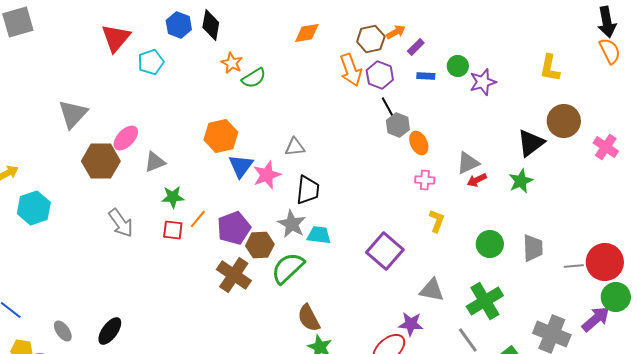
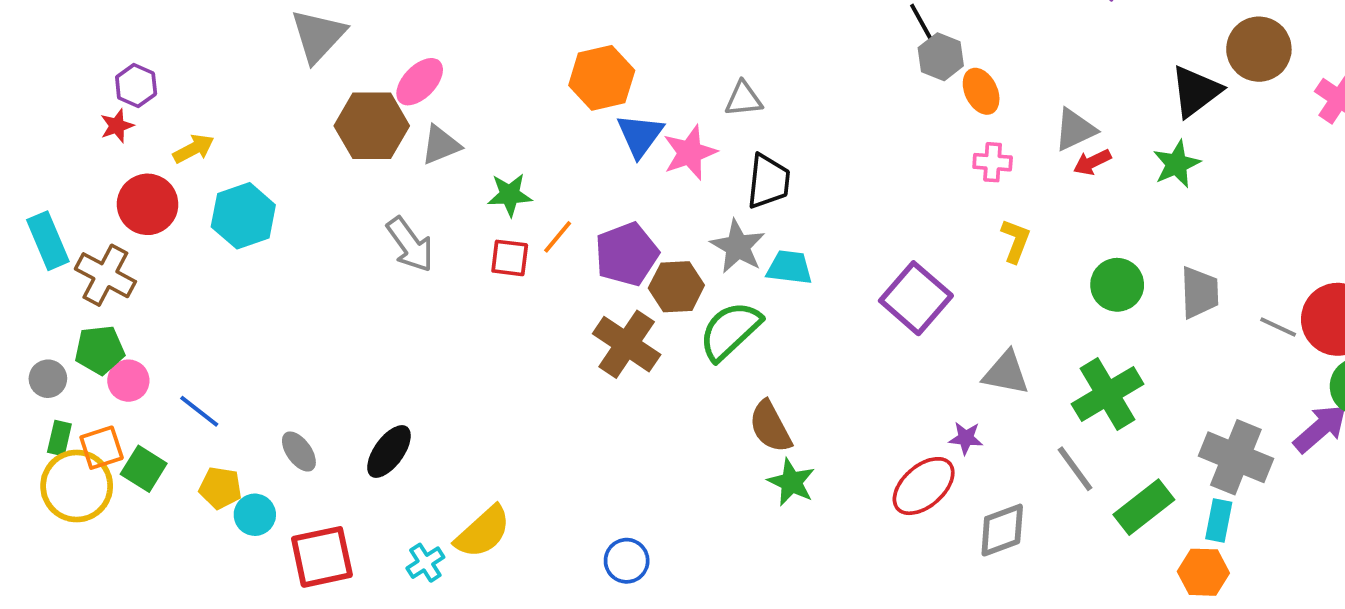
gray triangle: (155, 162) -> (441, 145), moved
gray line: (574, 266) -> (1278, 327), turned 30
purple star: (411, 324) -> (966, 438), size x0.7

